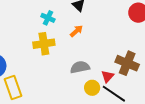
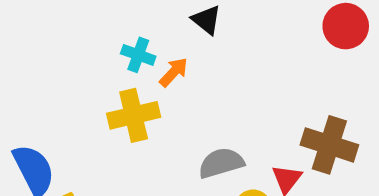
orange arrow: (76, 31) -> (174, 72), moved

